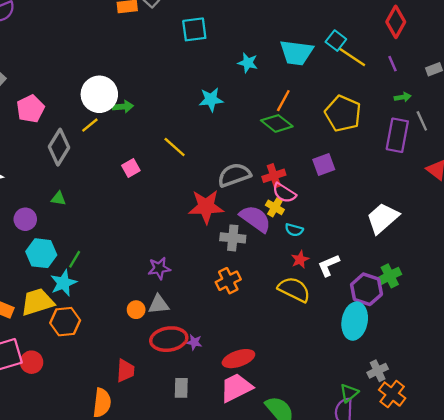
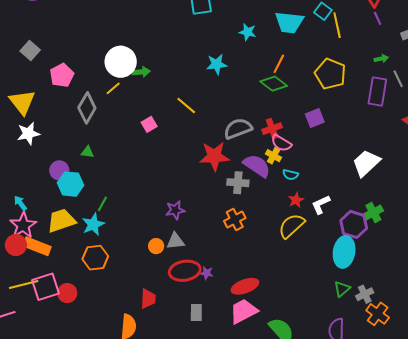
yellow line: (352, 57) -> (337, 25), turned 45
purple line: (392, 64) -> (378, 18), moved
cyan hexagon: (41, 253) -> (71, 184), moved
yellow semicircle: (294, 289) -> (291, 226), turned -68
yellow trapezoid: (37, 302) -> (61, 221), moved
green triangle: (349, 393) -> (342, 289), moved

